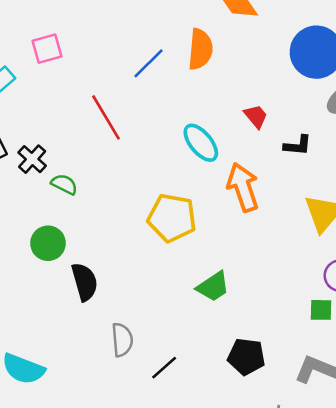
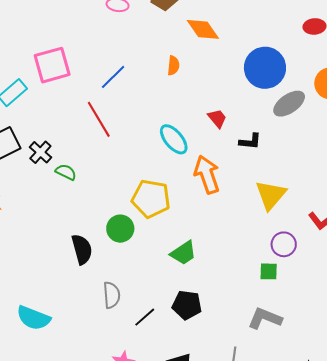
pink square: (47, 49) -> (52, 65), size x1.5
orange semicircle: (200, 49) -> (173, 66), size x0.6
blue line: (148, 63) -> (113, 77), moved
green circle: (48, 243) -> (120, 229), moved
black pentagon: (246, 357) -> (187, 305), moved

